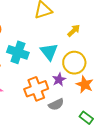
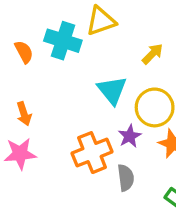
cyan cross: (18, 52) -> (63, 41), moved
gray semicircle: (56, 104) -> (126, 178), turned -70

